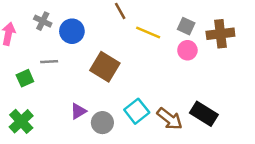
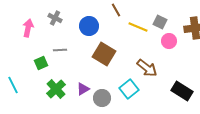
gray square: (186, 26) -> (160, 22), moved
blue circle: (72, 31) -> (89, 26), moved
brown arrow: (170, 119) -> (147, 68), moved
green cross: (21, 121) -> (56, 89), moved

